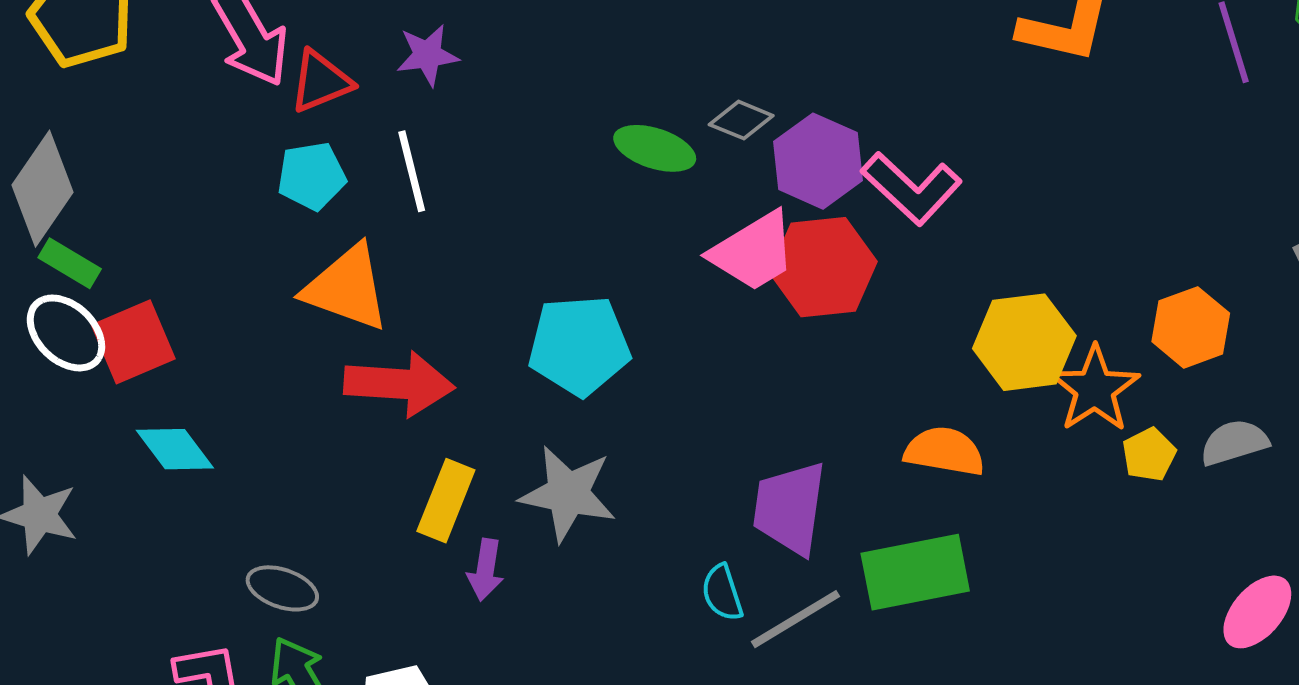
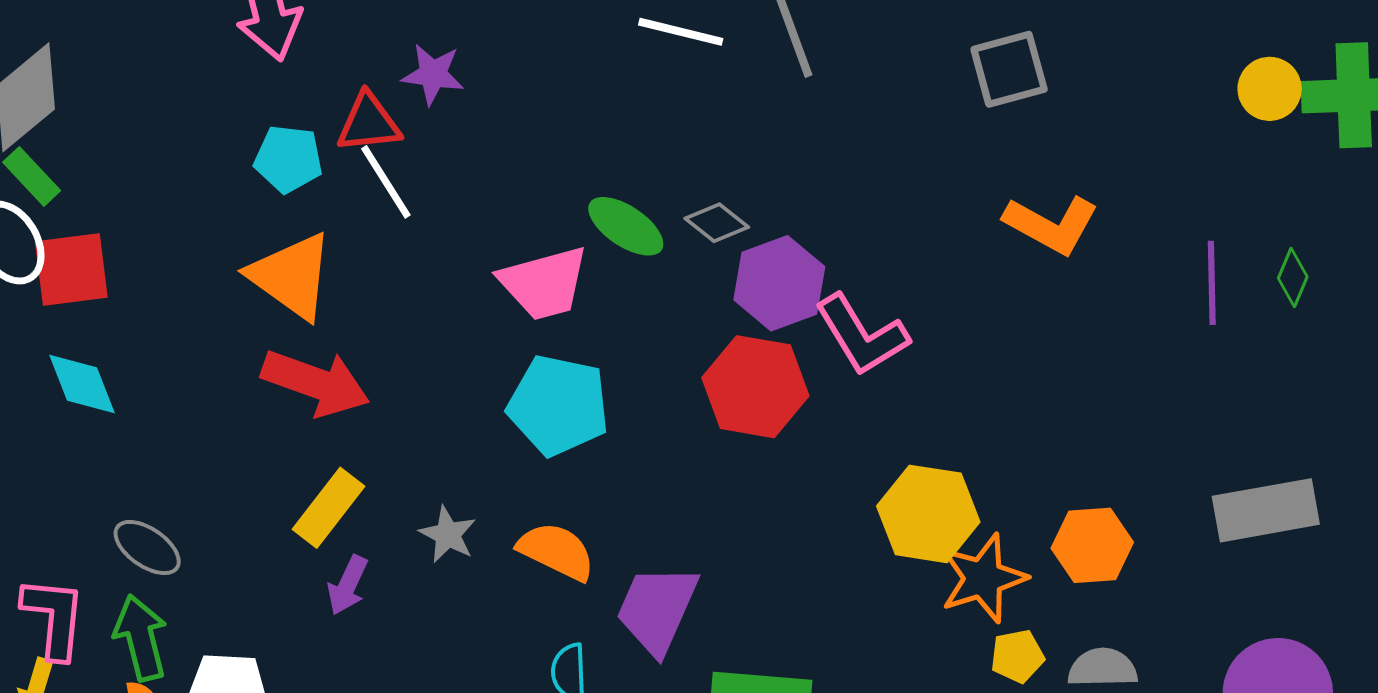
red triangle: (321, 81) -> (369, 123), moved
white line: (412, 171) -> (386, 182), turned -34
pink trapezoid: (753, 251) -> (544, 283), moved
cyan pentagon: (579, 346) -> (558, 405), moved
orange semicircle: (945, 451) -> (556, 551), moved
gray star: (568, 494) -> (448, 534), size x0.6

